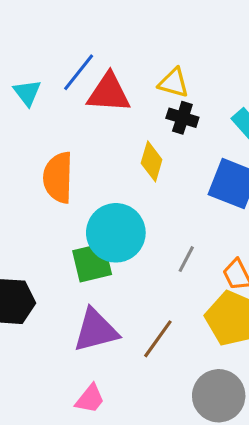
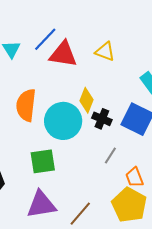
black cross: (182, 118) -> (102, 119), moved
cyan circle: (116, 233) -> (63, 121), moved
gray line: (186, 259) -> (110, 156), moved

